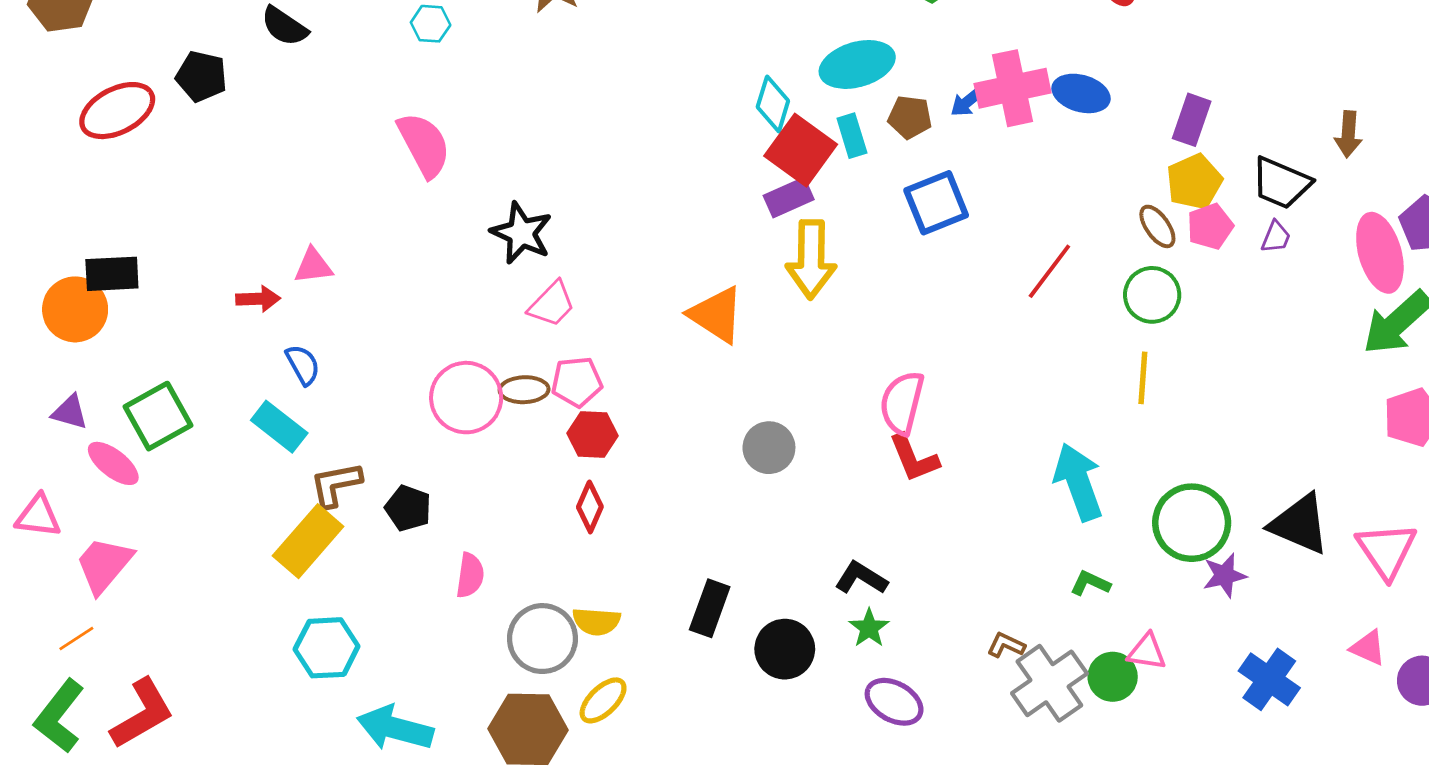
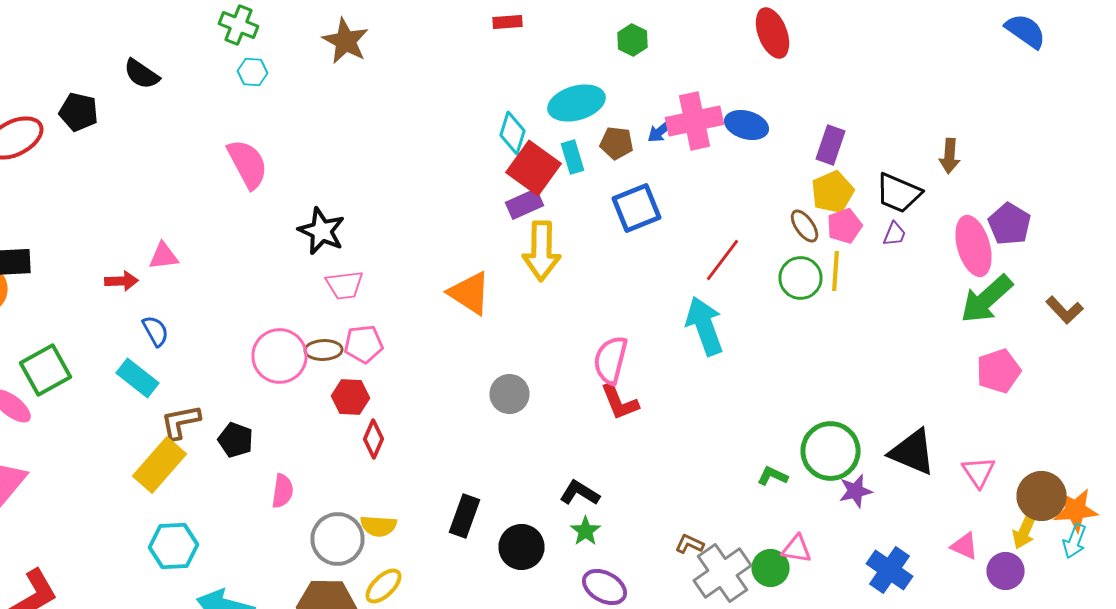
pink trapezoid: (552, 304) -> (344, 285), turned 39
yellow line: (1143, 378) -> (836, 271), moved
red hexagon: (593, 434) -> (350, 397), moved
cyan arrow: (1078, 482) -> (704, 326), moved
pink triangle: (1386, 550) -> (978, 472), size x0.7
green L-shape: (1090, 583) -> (772, 476), moved

